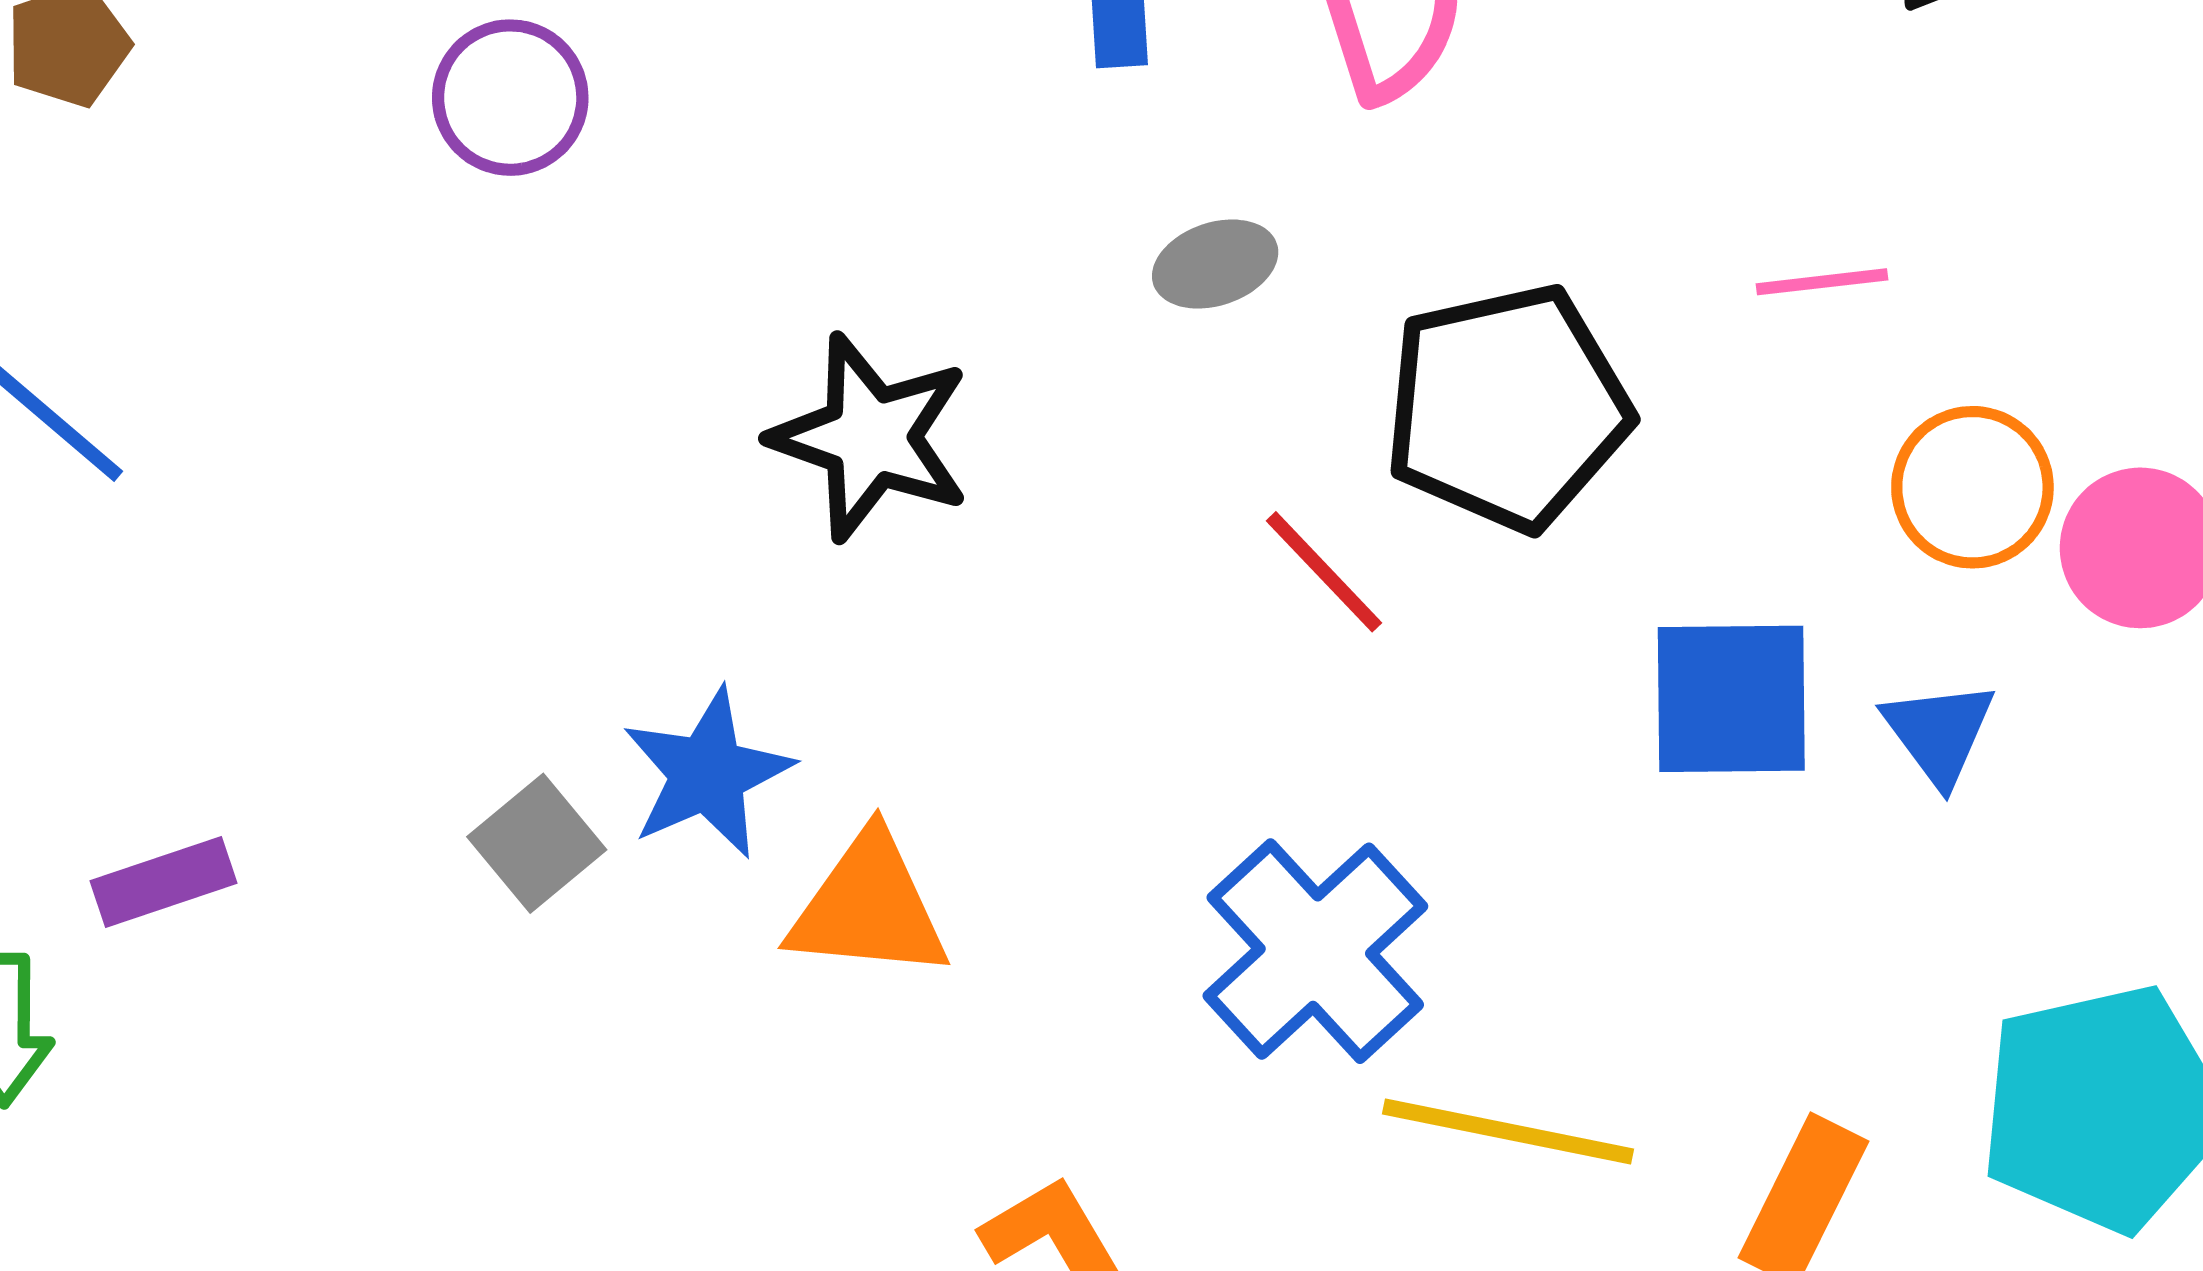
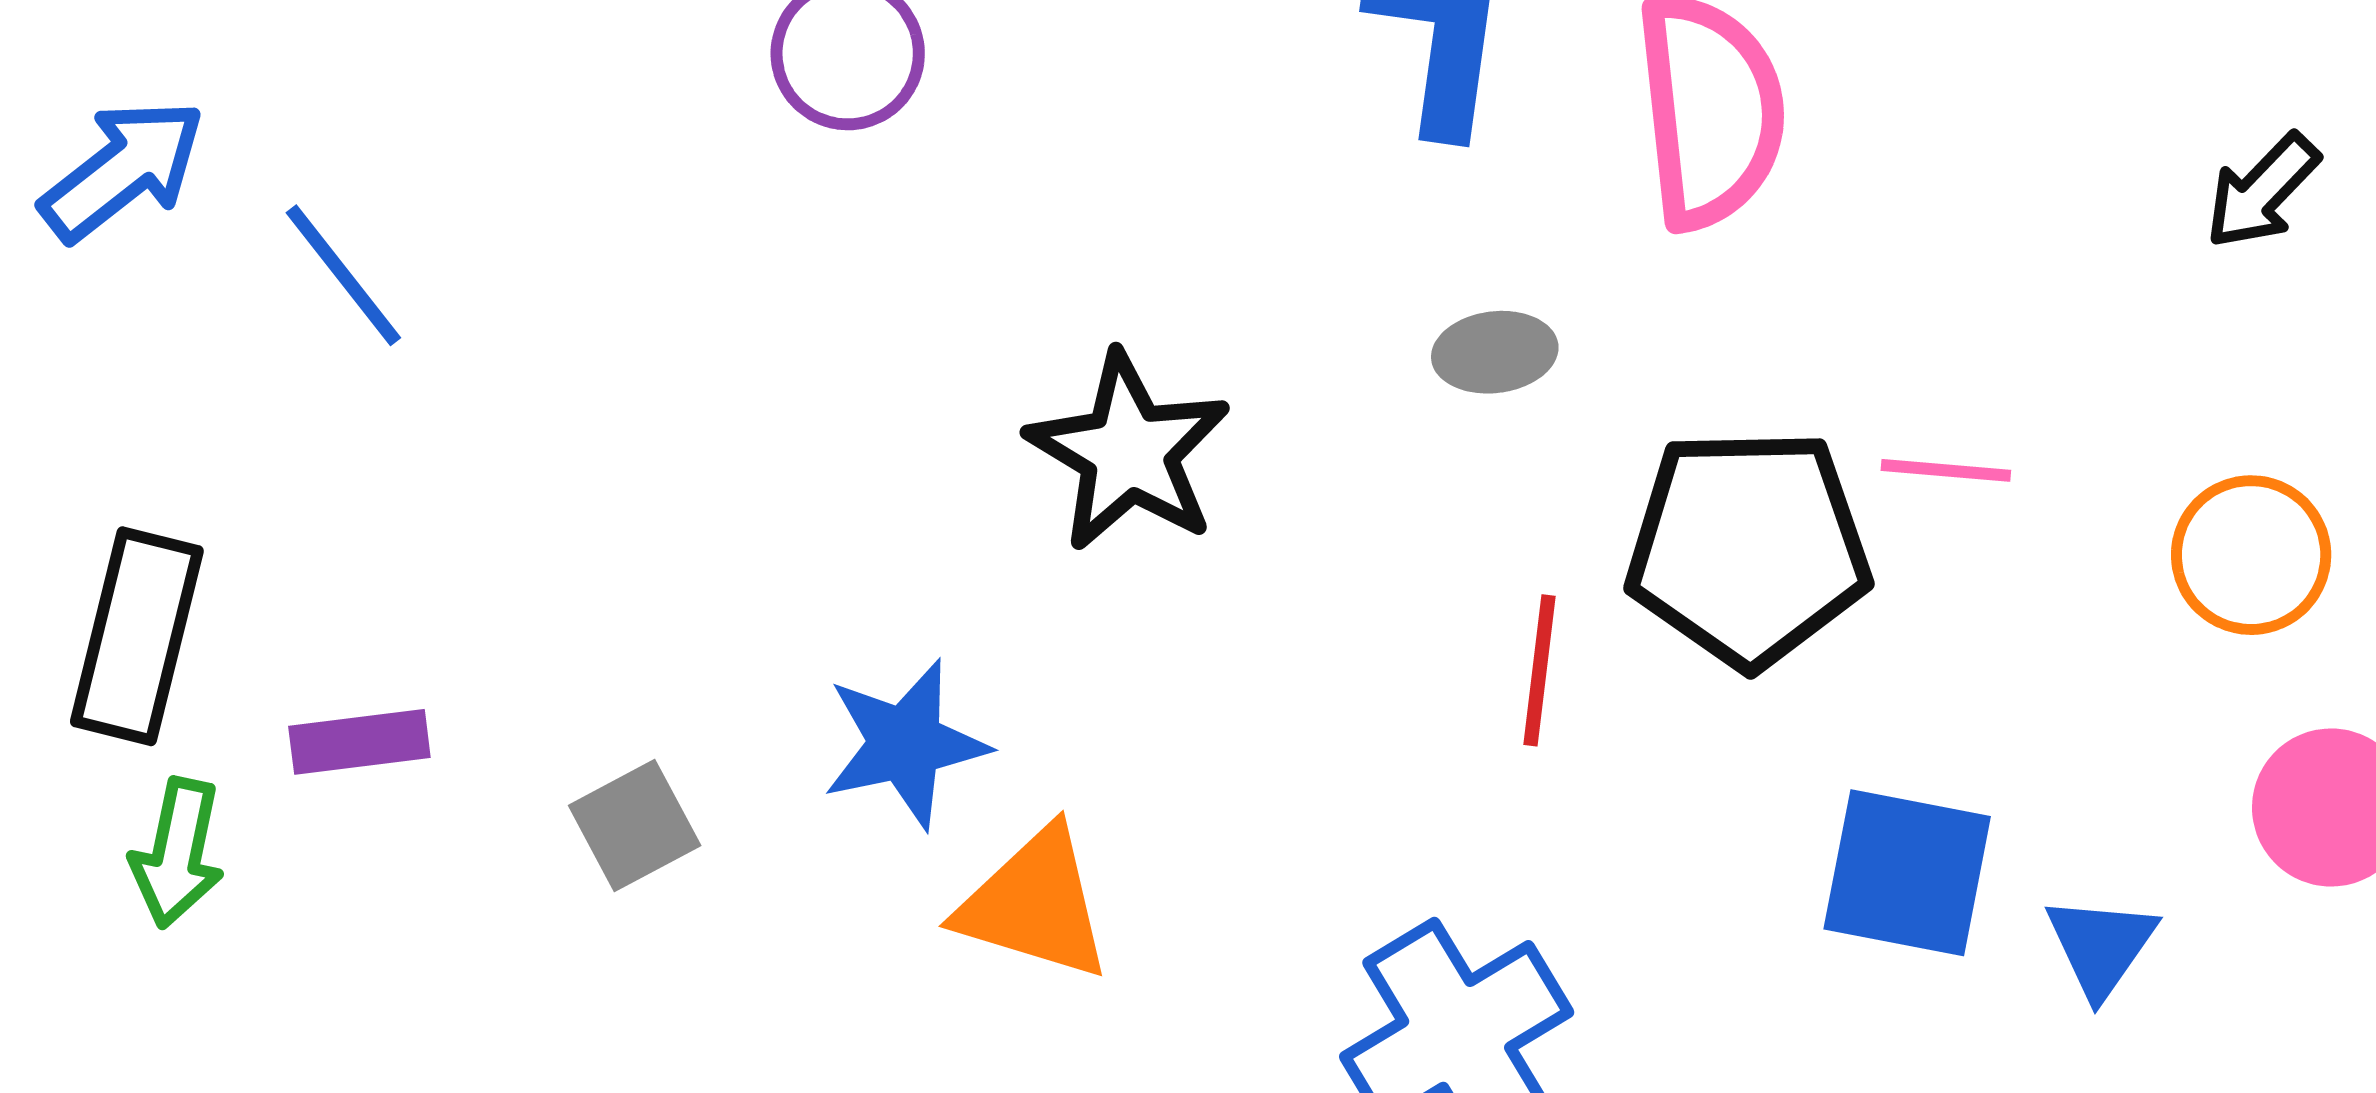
pink line: (1822, 282) -> (1946, 470), moved
orange circle: (1972, 487) -> (2251, 555), moved
red line: (1324, 572) -> (1539, 670), turned 39
gray square: (537, 843) -> (635, 825), moved

